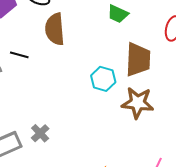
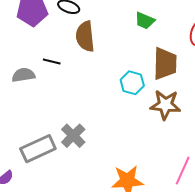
gray cross: (40, 133) -> (73, 136), size x1.4

